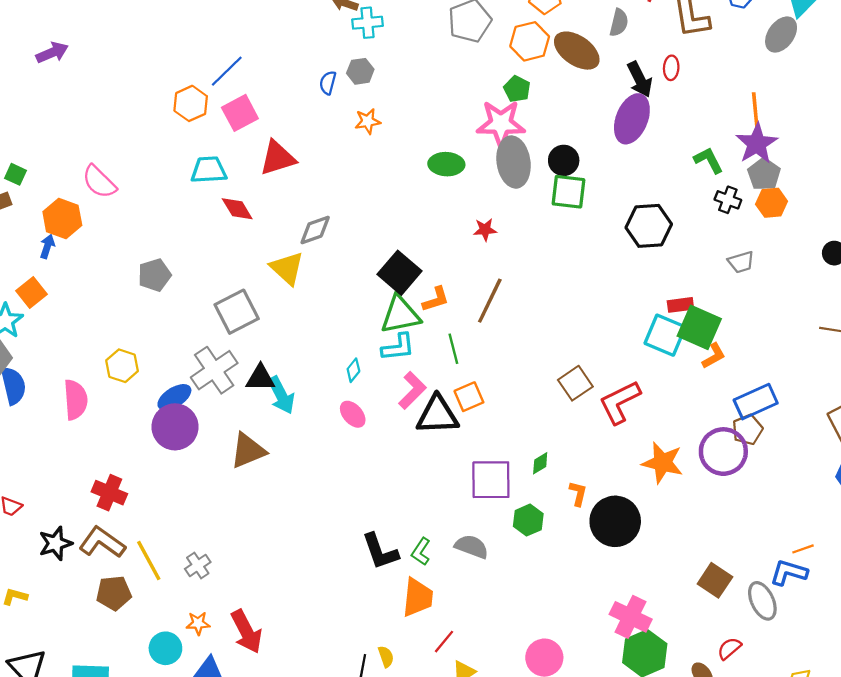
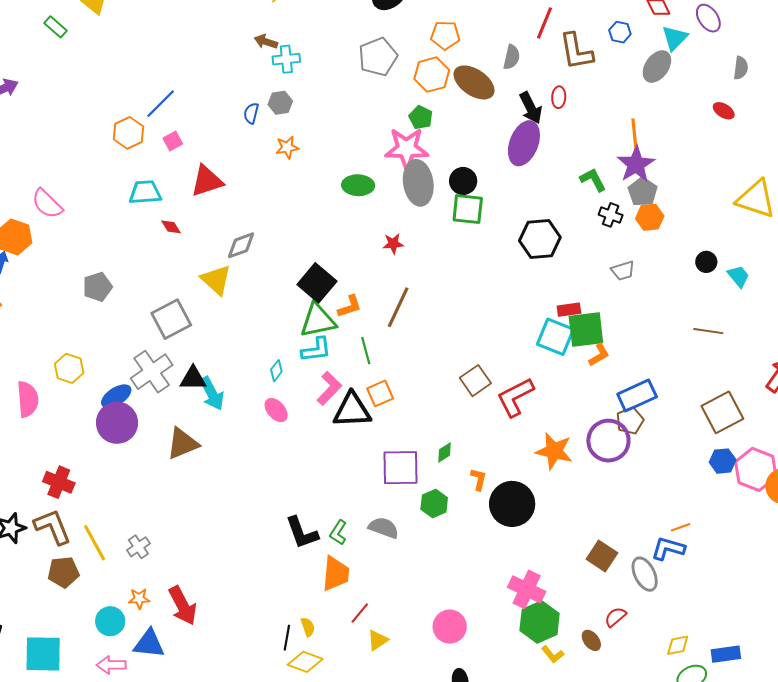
pink square: (240, 113) -> (173, 141), size x0.6
red diamond: (237, 209) -> (171, 227), size x0.7
green square: (699, 327) -> (586, 330), turned -30
brown L-shape: (102, 542) -> (53, 527), turned 33

